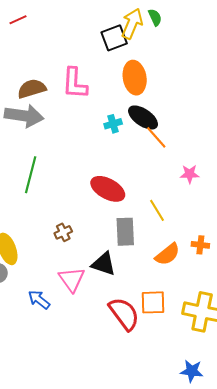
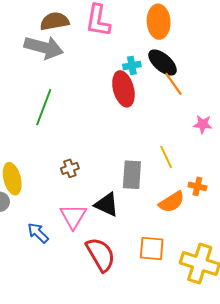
red ellipse: (108, 189) -> (123, 89), moved, turned 40
orange cross: (200, 245) -> (197, 186), moved
red semicircle: (124, 314) -> (101, 254), moved

